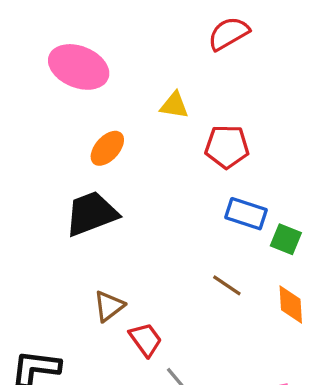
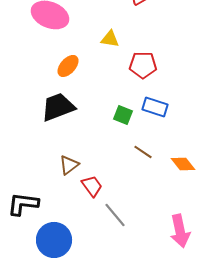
green square: (286, 239) -> (123, 115), moved
orange diamond: (291, 305) -> (183, 164), turned -35

